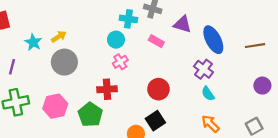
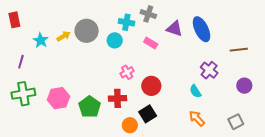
blue ellipse: (213, 40) -> (202, 29), moved
gray circle: (64, 62) -> (87, 31), moved
pink cross: (120, 62) -> (127, 72), moved
purple cross: (203, 69) -> (209, 70), moved
red cross: (107, 89) -> (117, 98), moved

